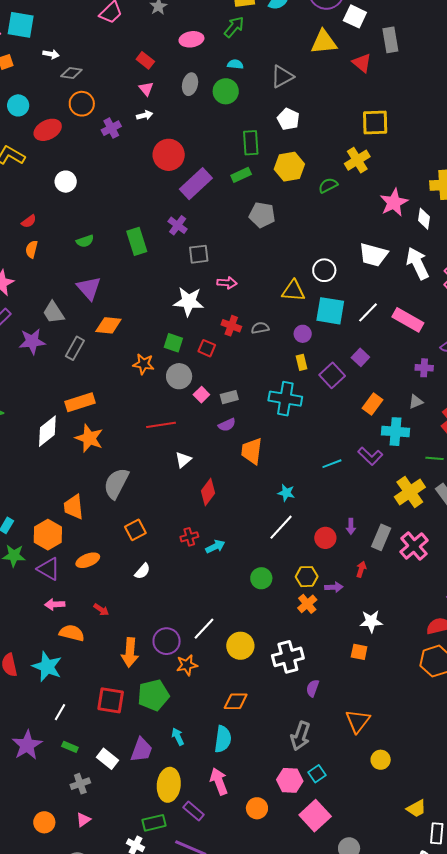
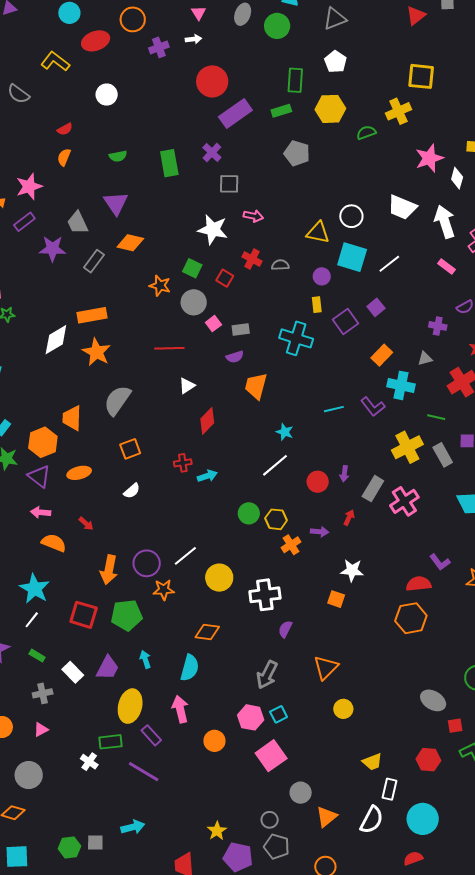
red triangle: (362, 63) -> (416, 16), turned 35
pink rectangle: (408, 320) -> (446, 267), moved, size x0.6
yellow hexagon: (307, 577) -> (276, 519), moved
cyan star: (47, 667) -> (35, 589), moved

